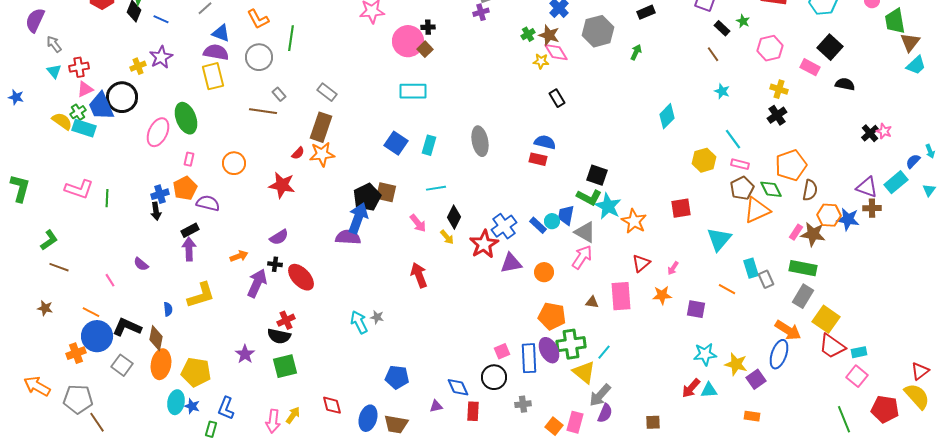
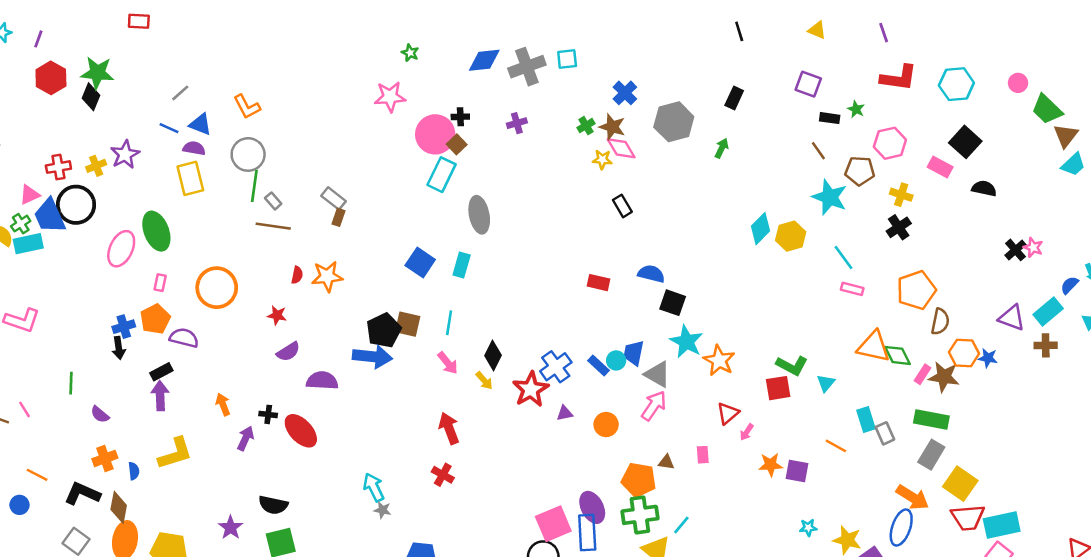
purple cross: (481, 12) -> (517, 123), moved
black rectangle: (646, 12) -> (734, 98), turned -42
blue line: (161, 19) -> (169, 128), moved
green trapezoid: (895, 21) -> (1047, 109), turned -36
black rectangle: (722, 28) -> (830, 118), turned -35
green line: (291, 38) -> (254, 186), moved
purple semicircle: (216, 52) -> (194, 148), size x0.7
red cross: (79, 67) -> (58, 167), moved
cyan rectangle: (413, 91) -> (442, 175), moved, turned -64
cyan star: (722, 91) -> (830, 197), size x1.8
brown line: (263, 111) -> (273, 226), moved
brown rectangle: (321, 127) -> (339, 217), moved, size x0.5
cyan rectangle: (84, 128) -> (28, 244), turned -30
gray ellipse: (480, 141) -> (479, 215), moved
blue semicircle: (545, 142) -> (651, 274), moved
red semicircle: (298, 153) -> (297, 275), turned -32
yellow hexagon: (704, 160) -> (791, 236), moved
orange circle: (234, 163) -> (217, 288), size x1.4
red star: (282, 185) -> (277, 315), size x0.6
cyan line: (436, 188) -> (449, 323), moved, turned -72
brown pentagon: (742, 188) -> (860, 171), moved, turned 30
green diamond: (771, 189) -> (897, 355), moved
green L-shape: (589, 197) -> (792, 365), moved
green line: (107, 198) -> (71, 383), moved
red square: (681, 208) -> (778, 388), moved
brown cross: (872, 208) -> (1046, 345), moved
orange triangle: (757, 210) -> (874, 347), turned 36
blue arrow: (358, 218) -> (372, 357), turned 76
blue star: (848, 219) -> (988, 358), size x0.7
purple semicircle: (279, 237) -> (288, 352), moved
purple semicircle: (348, 237) -> (322, 381), moved
cyan triangle: (719, 239) -> (826, 383), size x0.6
orange arrow: (239, 256) -> (223, 404), turned -90
purple triangle: (511, 263) -> (565, 413), size x0.6
pink arrow: (673, 268) -> (747, 432), moved
pink line: (110, 280) -> (25, 409), moved
purple arrow: (257, 283) -> (246, 438), size x0.7
orange star: (662, 295) -> (771, 465), moved
pink rectangle: (621, 296) -> (703, 455), size x0.5
orange pentagon: (552, 316) -> (639, 480), moved
gray star: (377, 317) -> (382, 510), moved
red cross: (286, 320) -> (443, 475), moved, turned -36
blue circle: (97, 336) -> (19, 505), moved, size x0.5
red trapezoid: (832, 346) -> (968, 517), turned -40
purple ellipse: (549, 350) -> (592, 507), moved
pink square: (502, 351) -> (553, 524), size x1.8
cyan rectangle: (859, 352) -> (1002, 525), size x1.8
orange cross: (76, 353) -> (105, 458), moved
cyan star: (705, 354) -> (808, 528), size x0.6

